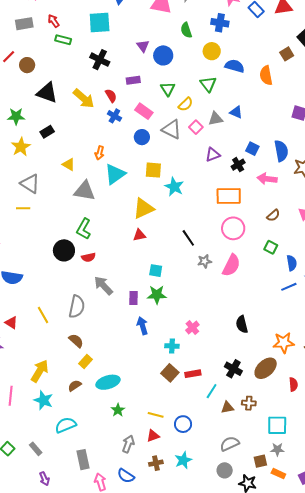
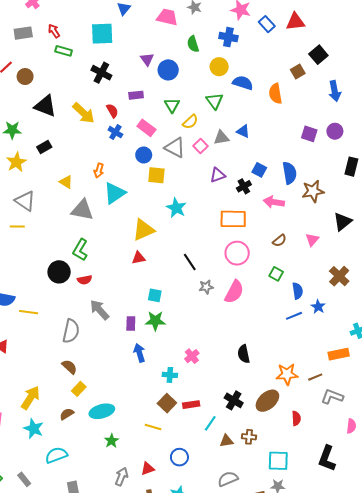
yellow square: (153, 170) -> (156, 175), moved
yellow line: (43, 315) -> (29, 312), moved, turned -54
yellow line: (156, 415) -> (153, 427), moved

